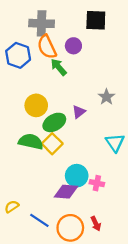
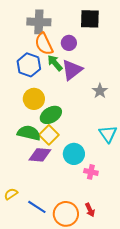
blue hexagon: (18, 55) -> (29, 65), moved
purple triangle: (79, 112) -> (72, 70), moved, size x1.6
cyan circle: (77, 176) -> (74, 154), moved
purple diamond: (66, 192) -> (40, 155), moved

